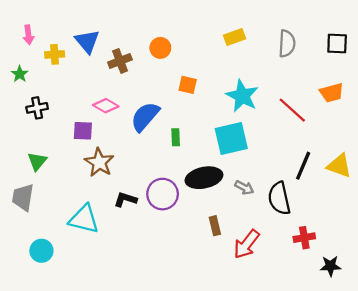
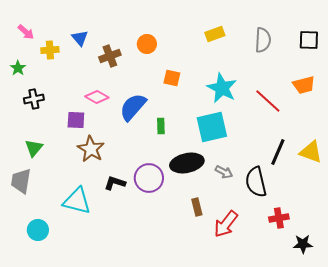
pink arrow: (28, 35) -> (26, 32), turned -42
blue triangle: (87, 41) -> (80, 38), size x0.7

